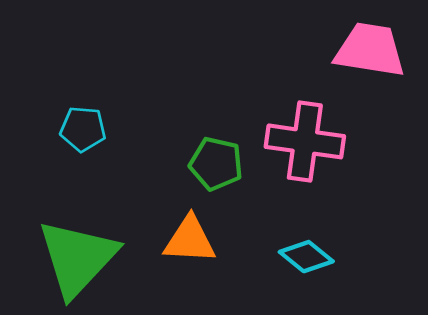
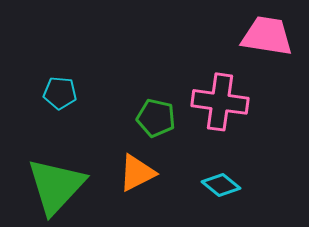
orange triangle: (190, 240) -> (137, 173), turned -30

